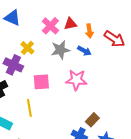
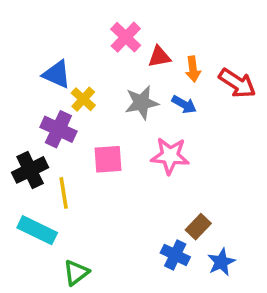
blue triangle: (12, 18) -> (57, 74), moved
pink cross: (50, 26) -> (126, 37), moved
yellow line: (29, 108) -> (64, 193), moved

